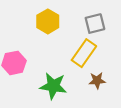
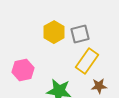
gray square: (95, 24) -> (80, 34), moved

